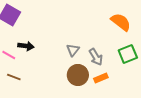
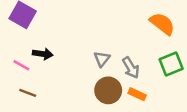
orange rectangle: (101, 78) -> (137, 94), turned 48

